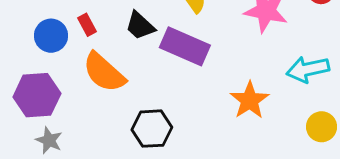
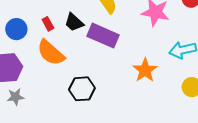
red rectangle: (87, 25) -> (48, 24), moved
gray star: (49, 140) -> (15, 97), turned -30

